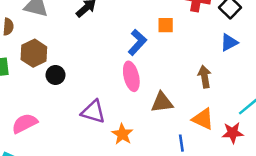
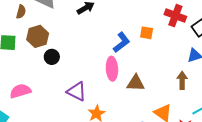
brown arrow: (205, 77) -> (182, 80), moved
brown triangle: (162, 102) -> (136, 83), moved

